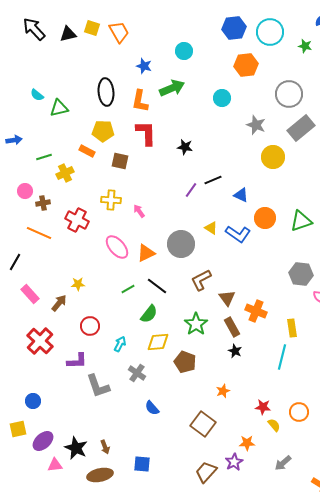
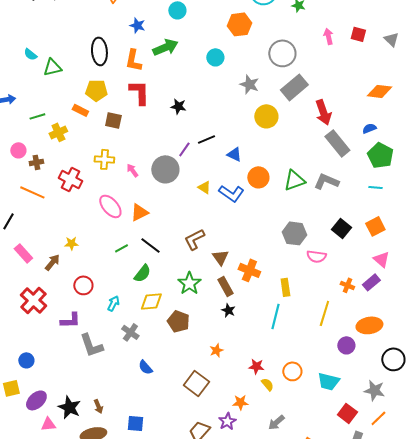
gray circle: (181, 244) -> (165, 169), moved

